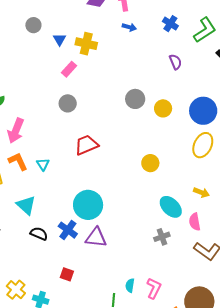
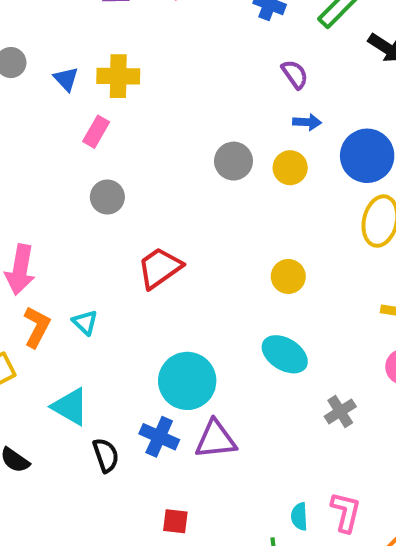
blue arrow: (129, 27) -> (307, 122), moved
orange L-shape: (18, 161) -> (37, 327), turned 65
cyan ellipse: (171, 207) -> (285, 354), moved
black semicircle: (39, 234) -> (106, 455), turned 60

